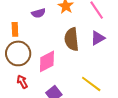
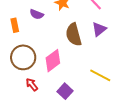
purple semicircle: (38, 13) -> (37, 14), turned 48
orange rectangle: (15, 29) -> (15, 25), moved

